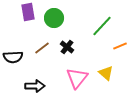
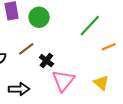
black cross: (67, 47) -> (46, 61), moved
yellow triangle: (106, 73) -> (101, 83), moved

